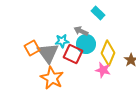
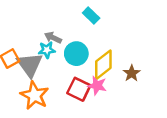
gray arrow: (81, 31) -> (53, 38), moved
yellow diamond: (108, 53) -> (103, 65), turned 30
red square: (73, 54) -> (79, 89), moved

